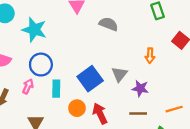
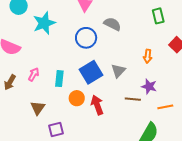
cyan star: (34, 30) -> (44, 23), turned 30
blue circle: (41, 65) -> (86, 38), moved
purple star: (140, 88) -> (149, 86), moved
brown line: (138, 113) -> (133, 99), moved

